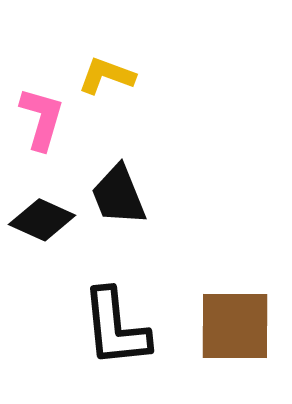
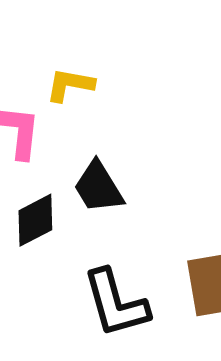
black diamond: (42, 220) -> (35, 220), turned -42

